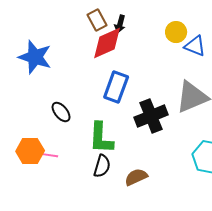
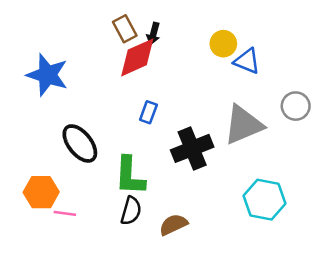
blue rectangle: (116, 87) -> (148, 112), size x0.6
black ellipse: (61, 112) -> (80, 143), size x1.5
pink line: (49, 155) -> (65, 213), moved

